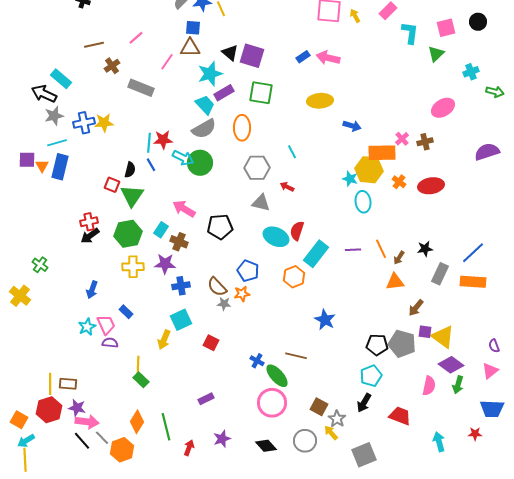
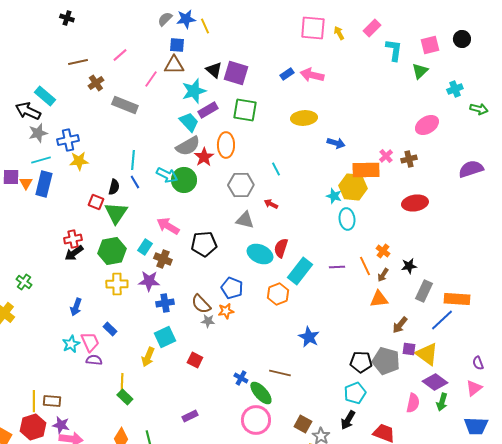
yellow star: (104, 123) -> (79, 161), moved
red star: (163, 140) -> (204, 157), moved, turned -30
orange cross: (399, 182) -> (383, 251), moved
blue line: (473, 253) -> (442, 320), moved

